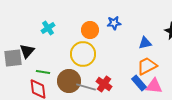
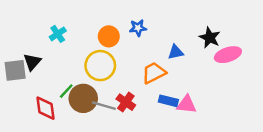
orange trapezoid: (147, 66) -> (154, 73), moved
green line: (43, 72) -> (66, 91), moved, turned -56
blue rectangle: (139, 83) -> (168, 101), turned -35

